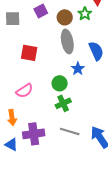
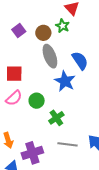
blue star: (78, 69) -> (65, 81), size x1.5
green circle: (60, 83) -> (37, 101), moved
pink semicircle: (24, 91) -> (14, 98), moved

